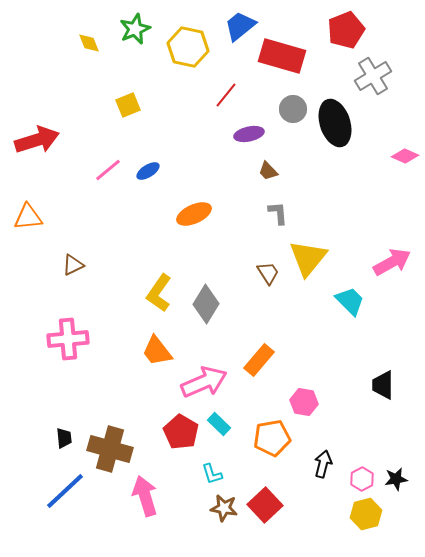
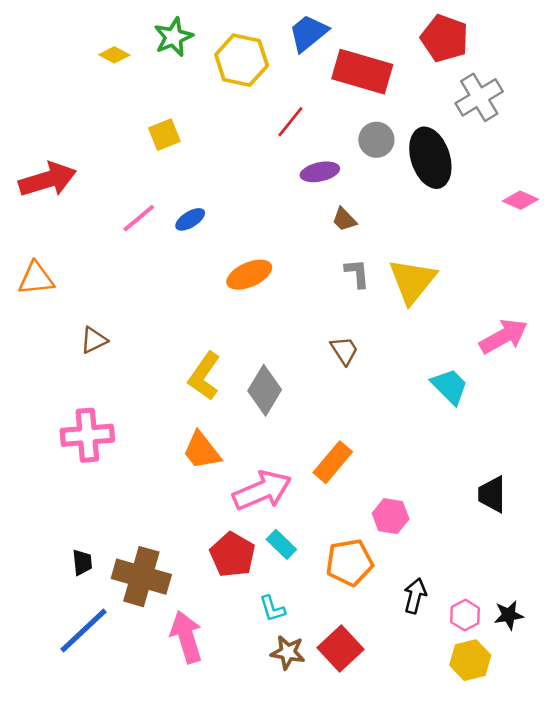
red pentagon: (346, 30) -> (445, 38), turned -30
yellow diamond: (89, 43) -> (114, 55), turned -40
yellow triangle: (308, 258) -> (412, 281), moved

